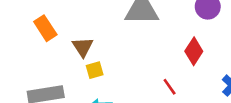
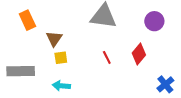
red line: (170, 87) -> (107, 57), moved

